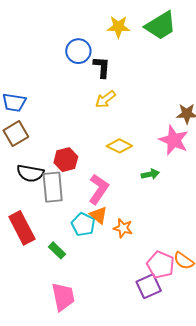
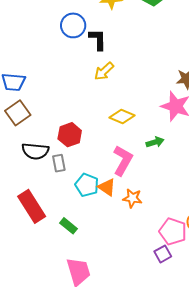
gray rectangle: (53, 187) -> (59, 163), size x0.6
pink L-shape: (99, 189) -> (123, 161), moved
cyan pentagon: (83, 224) -> (87, 185), moved
purple square: (149, 286) -> (163, 254), size x0.7

